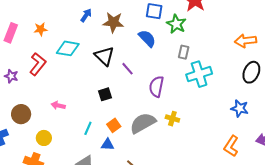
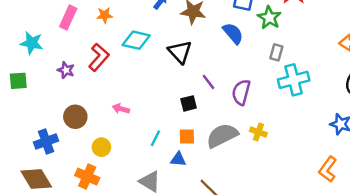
purple line: (127, 69) -> (208, 82), moved
black square: (105, 94) -> (189, 103), moved
orange square: (114, 125) -> (187, 136), turned 32

